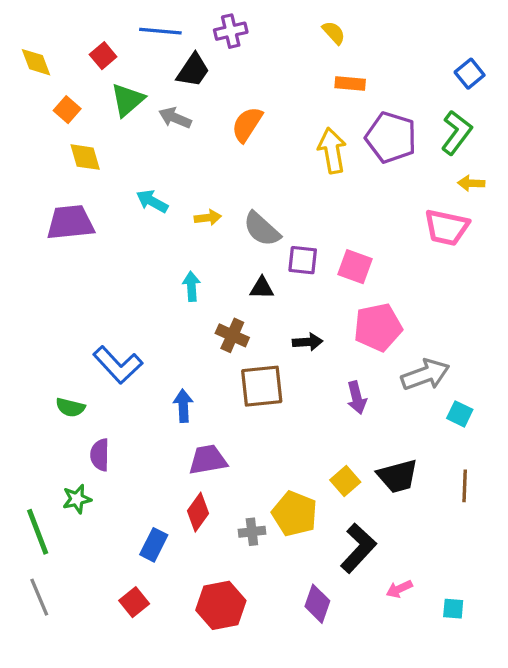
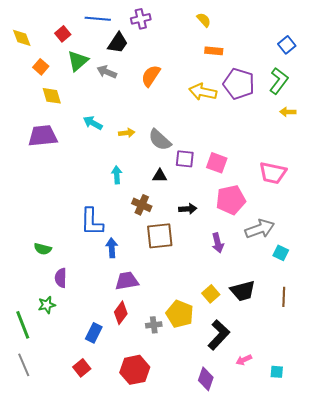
yellow arrow: (332, 151) -> (203, 92), turned -68
pink trapezoid: (447, 227) -> (273, 173), moved
blue L-shape: (118, 365) -> (92, 222), moved, turned 44
purple diamond: (317, 604) -> (206, 379), moved

